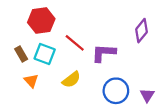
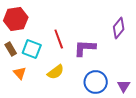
red hexagon: (41, 21) -> (16, 19), moved
red line: (75, 43) -> (59, 39), turned 30

